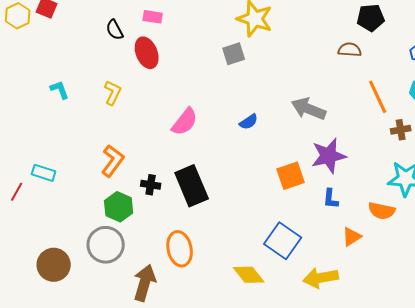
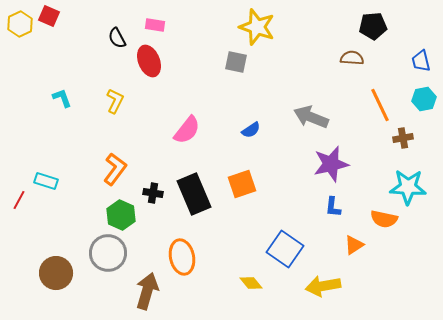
gray square: (234, 54) -> (236, 62), turned 30
orange square: (291, 176) -> (242, 184), moved
yellow diamond: (249, 275) -> (251, 283), size x0.7

